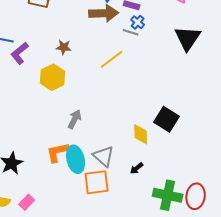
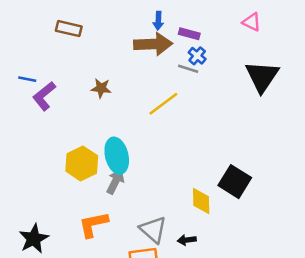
yellow hexagon: (53, 77) -> (82, 163), moved
cyan ellipse: (76, 159) -> (117, 156), moved
black arrow: (137, 168) -> (187, 240), moved, turned 32

